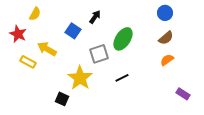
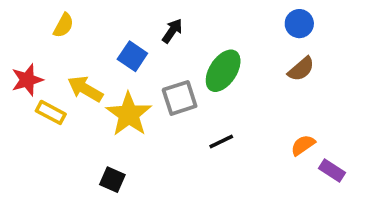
red star: (18, 34) -> (27, 80), moved, turned 30
orange semicircle: (167, 60) -> (303, 145), moved
yellow star: (80, 78) -> (129, 114), moved

